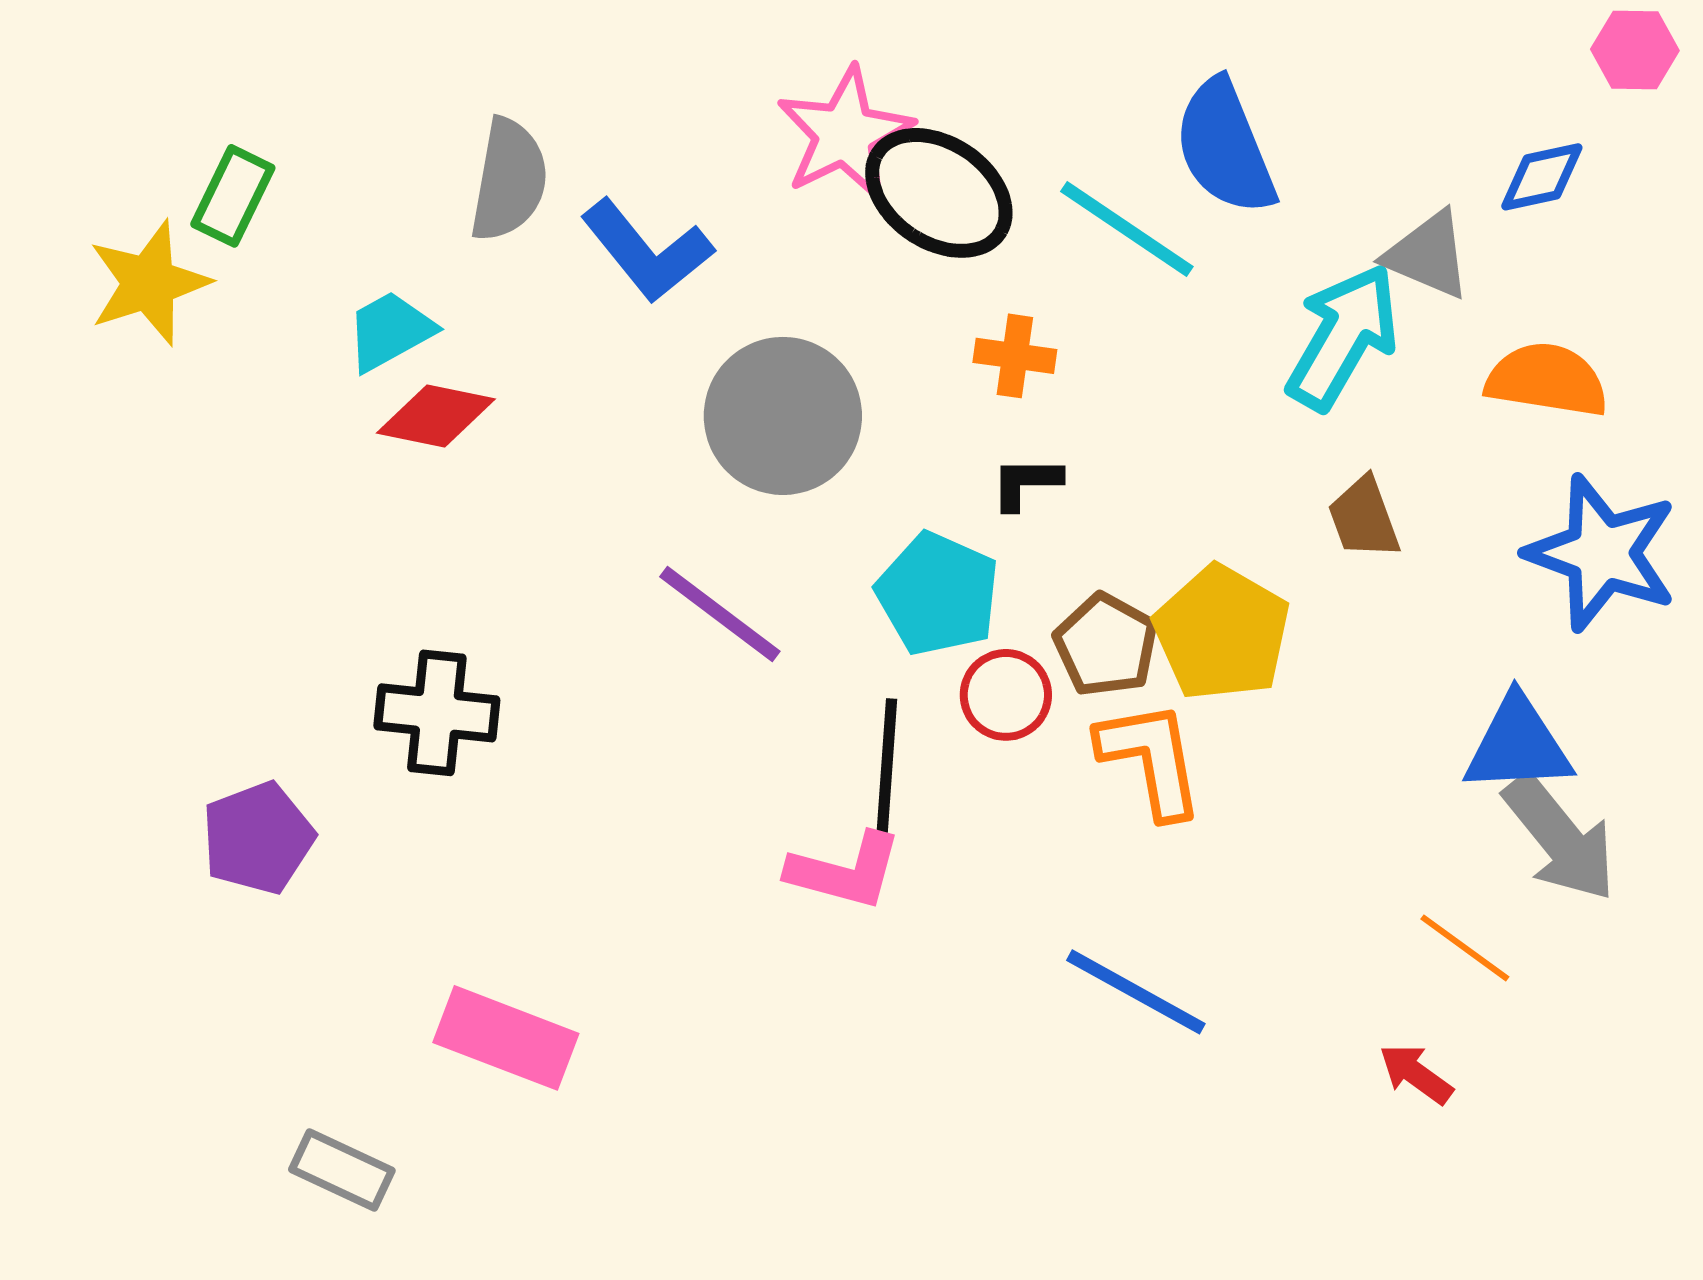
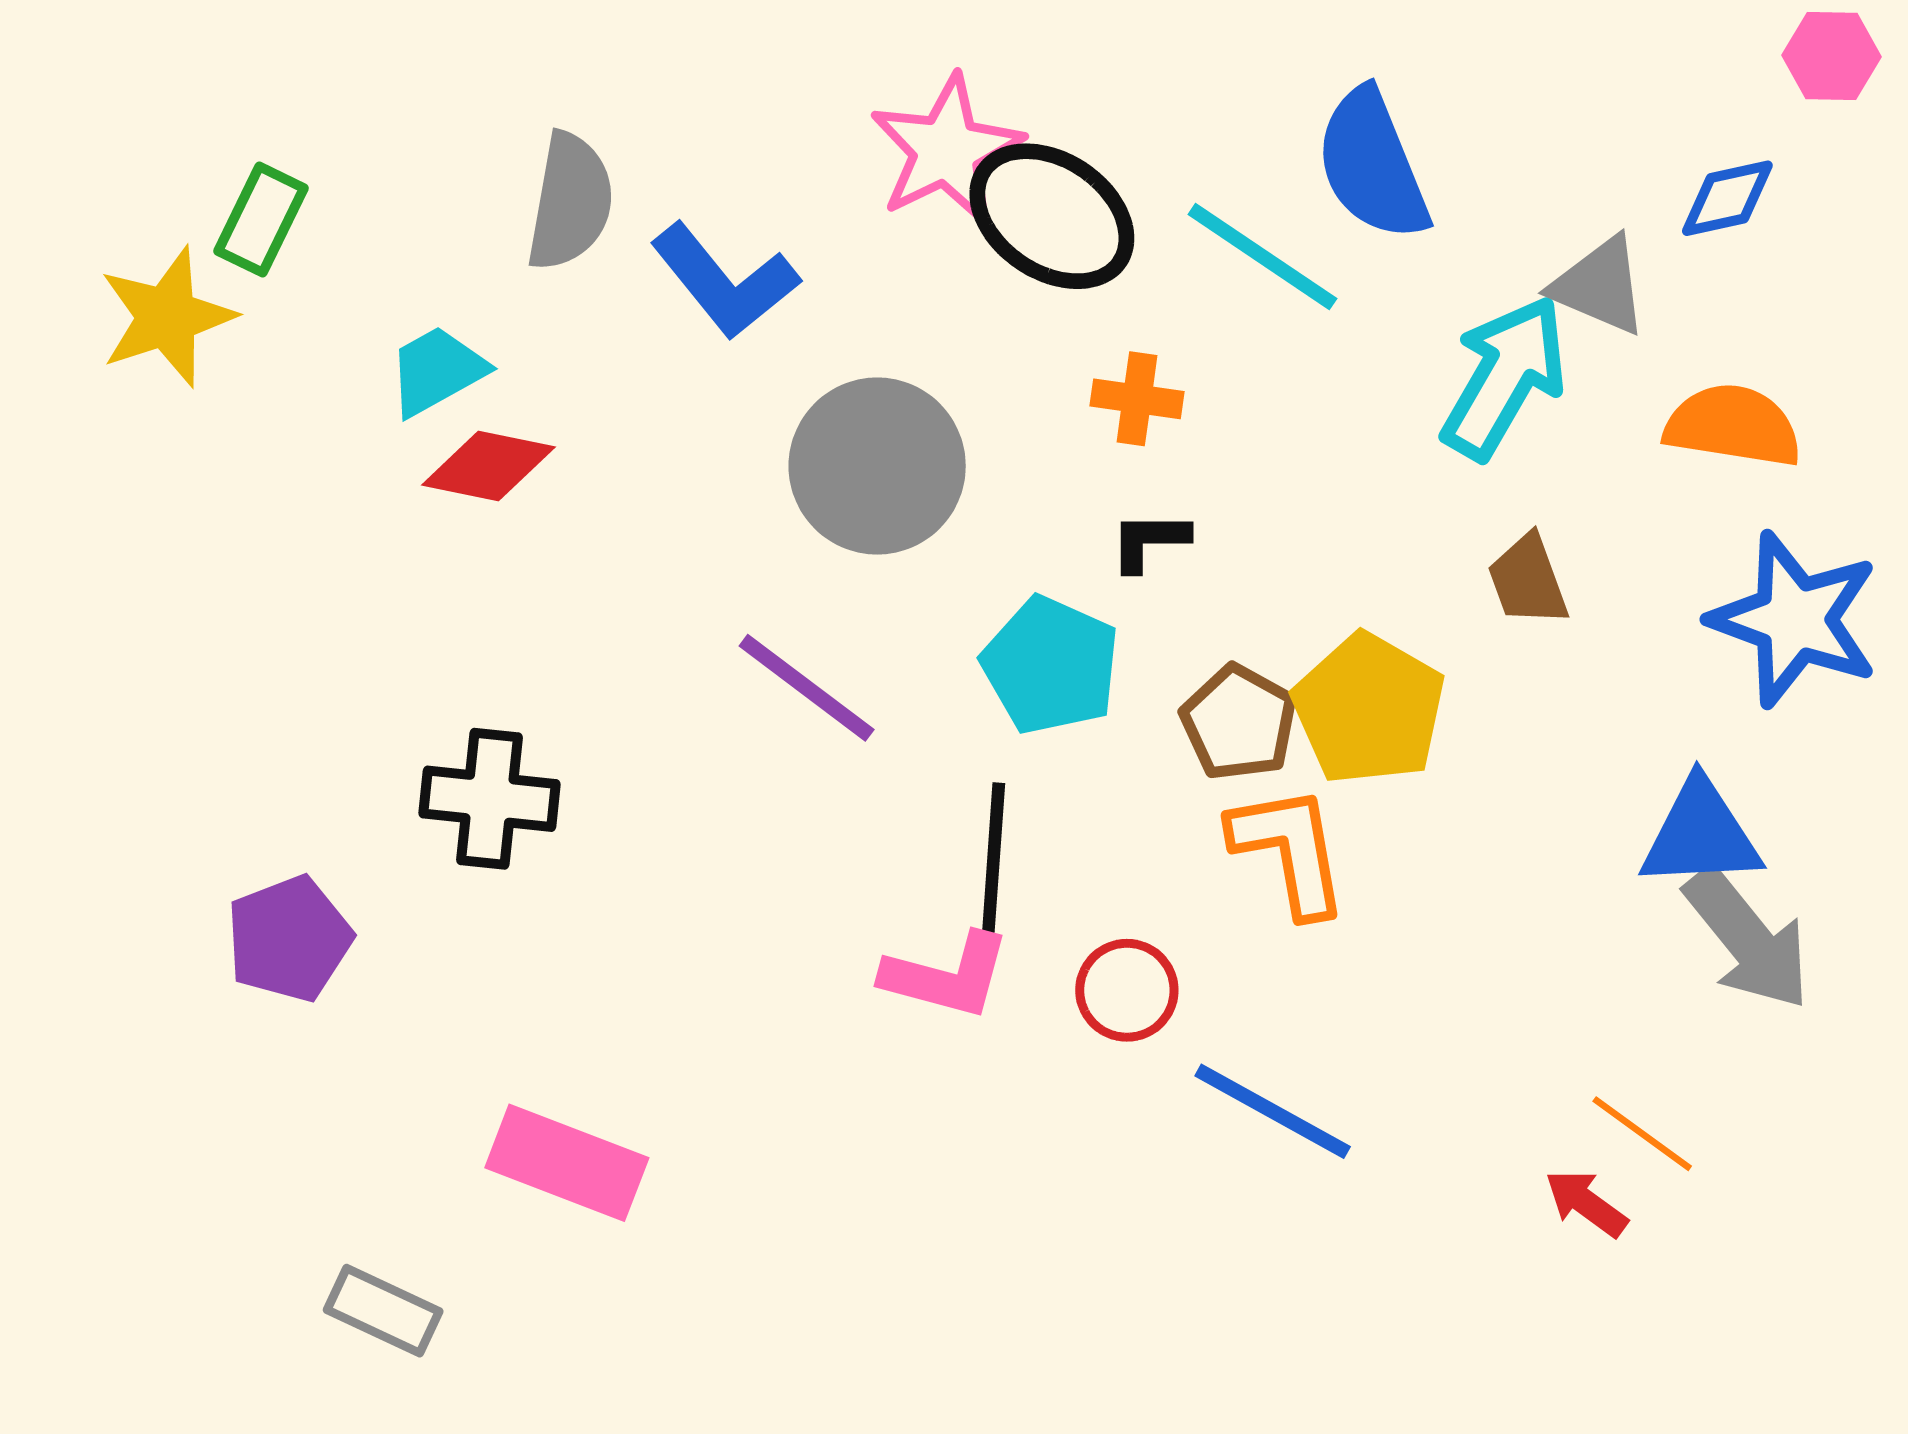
red circle: (1006, 695) -> (1127, 990), moved
orange line: (1465, 948) -> (1642, 1134), moved

